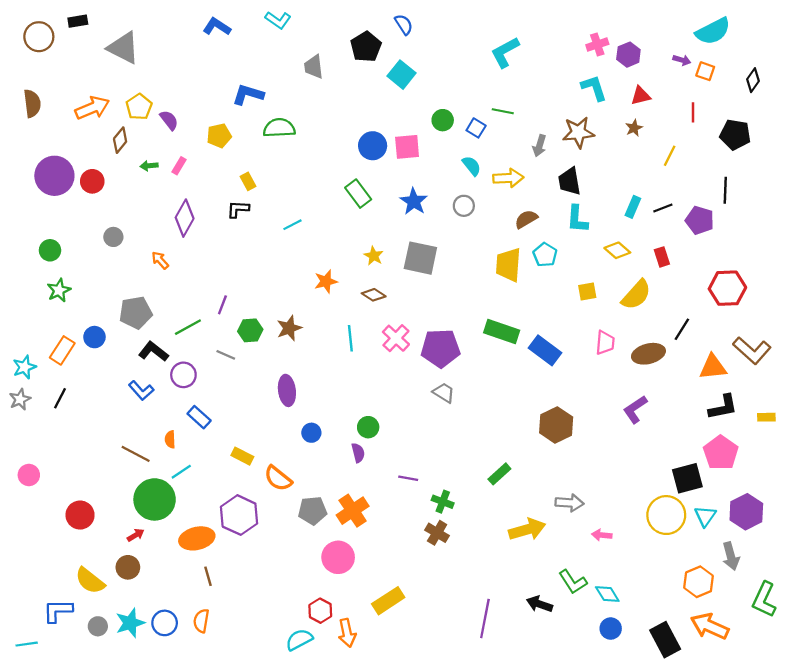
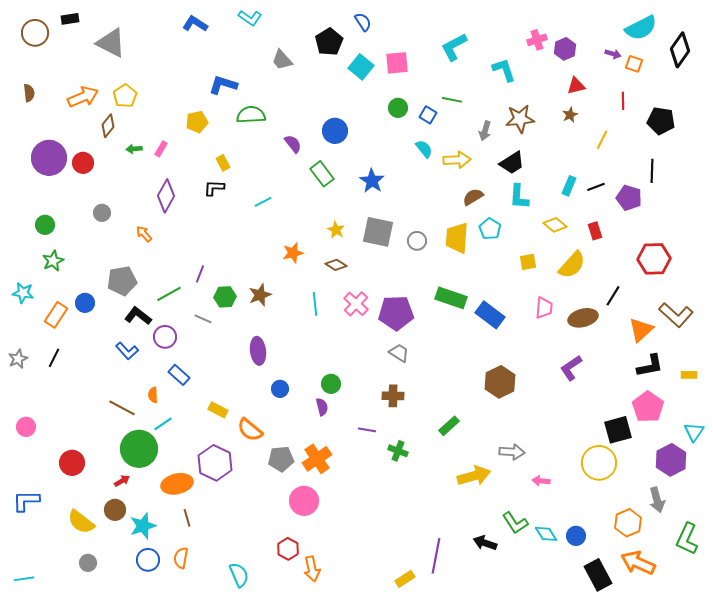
gray trapezoid: (314, 67) -> (282, 60), turned -35
black diamond: (753, 80) -> (680, 50), moved, size x1.6
cyan L-shape: (594, 88) -> (504, 70), moved
brown semicircle: (32, 103) -> (29, 93), size x0.7
purple semicircle: (169, 120) -> (293, 144), moved
pink square: (407, 147) -> (397, 63), moved
black trapezoid: (569, 181) -> (512, 163), turned -112
gray circle: (464, 206) -> (417, 241), moved
cyan star: (24, 367) -> (23, 293), moved, turned 30
orange triangle: (713, 367) -> (641, 330), turned -36
cyan triangle: (705, 516) -> (694, 432), moved
brown cross: (437, 533) -> (393, 396), moved, turned -30
yellow rectangle: (388, 601) -> (405, 579), moved, size x0.7
blue L-shape: (58, 611) -> (26, 501), moved
cyan star: (130, 623) -> (143, 526), moved
blue circle: (611, 629) -> (576, 536), moved
cyan semicircle: (299, 640) -> (239, 575), moved, turned 95

